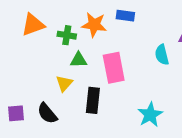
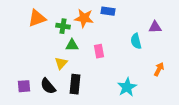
pink rectangle: (114, 68) -> (99, 51), size x0.6
black rectangle: (93, 100) -> (75, 84), moved

